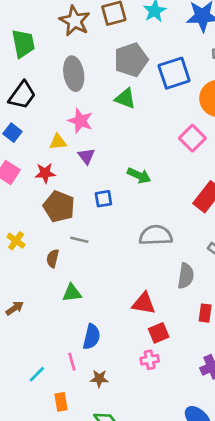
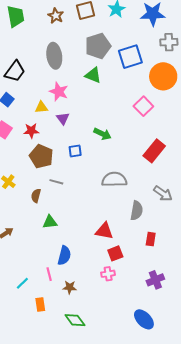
brown star: (75, 21) -> (56, 16), size x0.7
green trapezoid: (23, 44) -> (16, 16), moved

